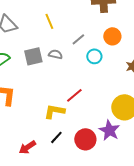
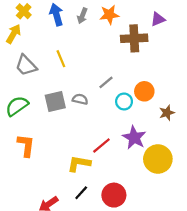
yellow line: (49, 21) -> (61, 59), moved
orange circle: (112, 36) -> (144, 91), moved
purple star: (109, 130) -> (134, 138), moved

